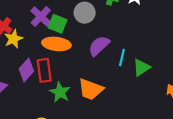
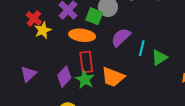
green square: (58, 24) -> (94, 16), moved
purple diamond: (26, 70) -> (64, 77), moved
red rectangle: (44, 70) -> (86, 62), moved

